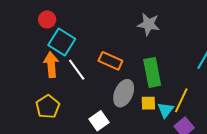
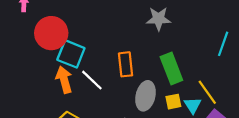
red circle: (47, 19) -> (51, 33), size x1.8
orange rectangle: (110, 61) -> (126, 64), turned 70
yellow line: (181, 100) -> (207, 92), turned -50

